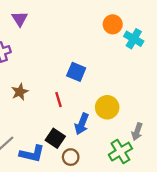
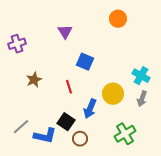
purple triangle: (20, 19) -> (65, 32), moved
cyan cross: (134, 39) -> (141, 76), moved
gray arrow: (137, 132) -> (142, 99), moved

